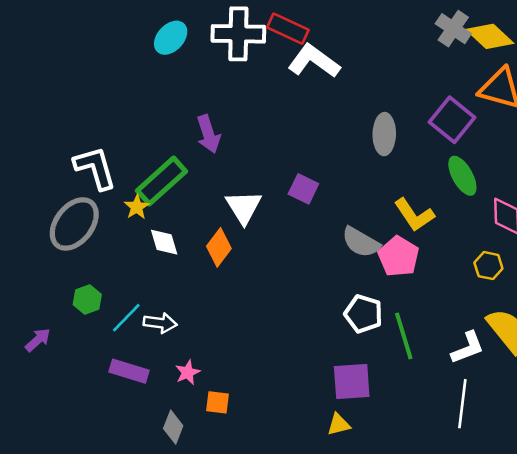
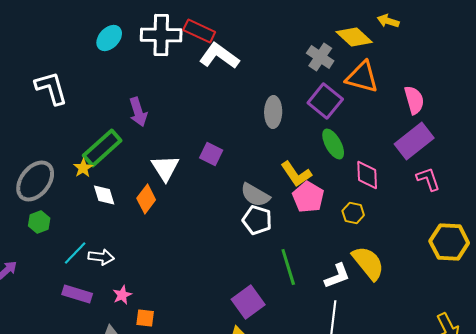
gray cross: (453, 29) -> (320, 57), moved
white L-shape: (95, 168) -> (51, 88), moved
pink pentagon: (399, 257) -> (308, 197), moved
green hexagon: (87, 299) -> (39, 222), moved
white pentagon: (363, 314) -> (257, 220), moved
purple square: (352, 382) -> (248, 302), turned -32

